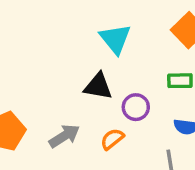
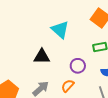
black triangle: (98, 86) -> (42, 57), moved

